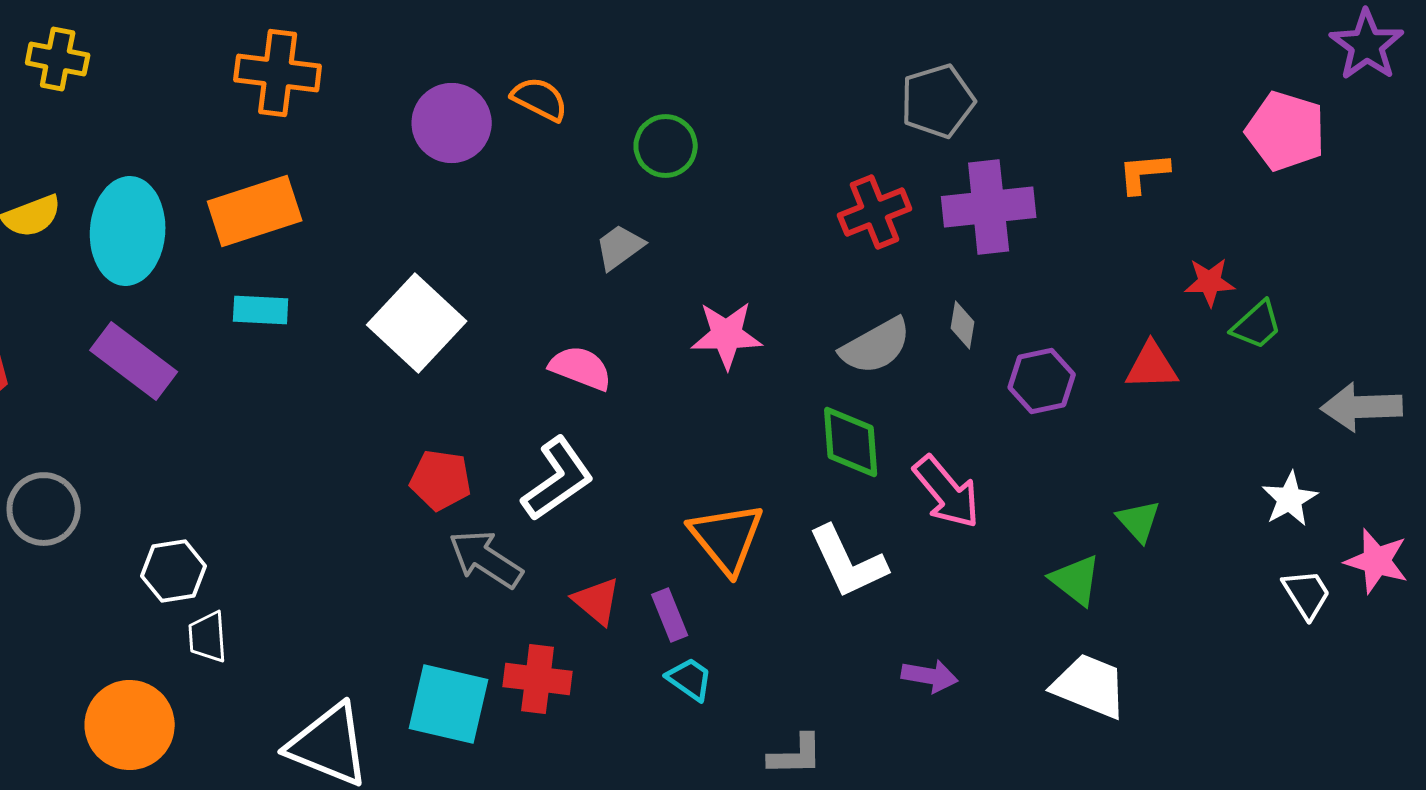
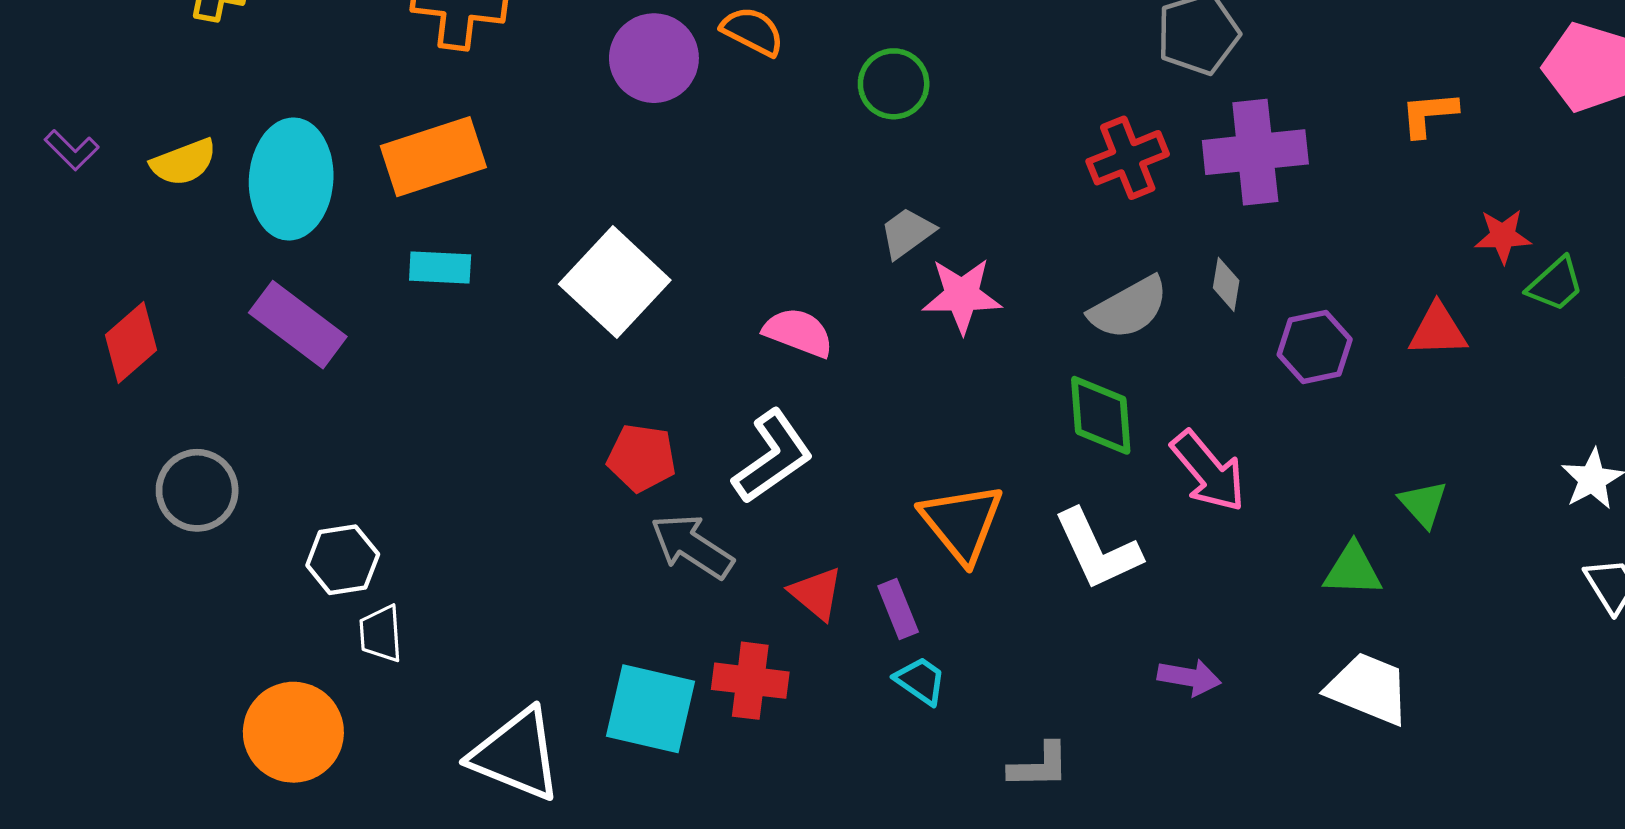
gray trapezoid: (620, 247) -> (907, 233), moved
green triangle: (1076, 580) -> (1353, 570), turned -36

